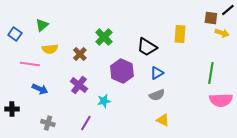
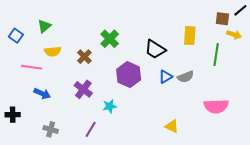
green line: (211, 73) -> (216, 55), moved
gray semicircle: (157, 95) -> (186, 77), moved
pink semicircle: (221, 100) -> (216, 106), moved

